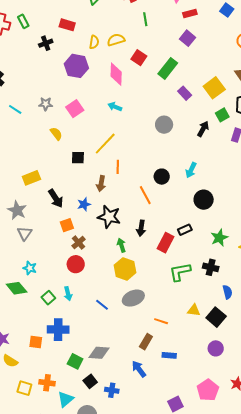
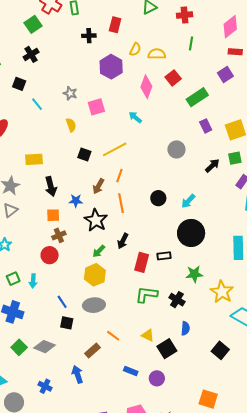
red rectangle: (67, 25) -> (115, 25), turned 70
cyan line: (15, 109) -> (37, 104), moved
orange line: (145, 195) -> (121, 203), moved
black circle: (204, 200) -> (191, 233), size x1.4
red rectangle: (165, 243) -> (142, 262), turned -30
green arrow: (121, 245) -> (99, 251), turned -136
blue rectangle: (169, 355) -> (131, 371), moved
black square: (90, 381) -> (67, 323), moved, turned 32

